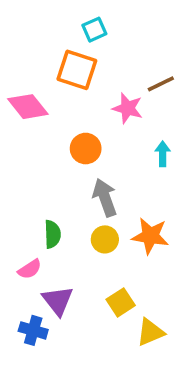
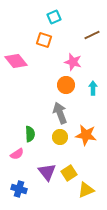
orange square: (77, 70) -> (44, 40), size x0.7
brown line: (161, 84) -> (92, 35), moved
orange circle: (86, 149) -> (66, 85), moved
purple triangle: (58, 301) -> (47, 172), moved

